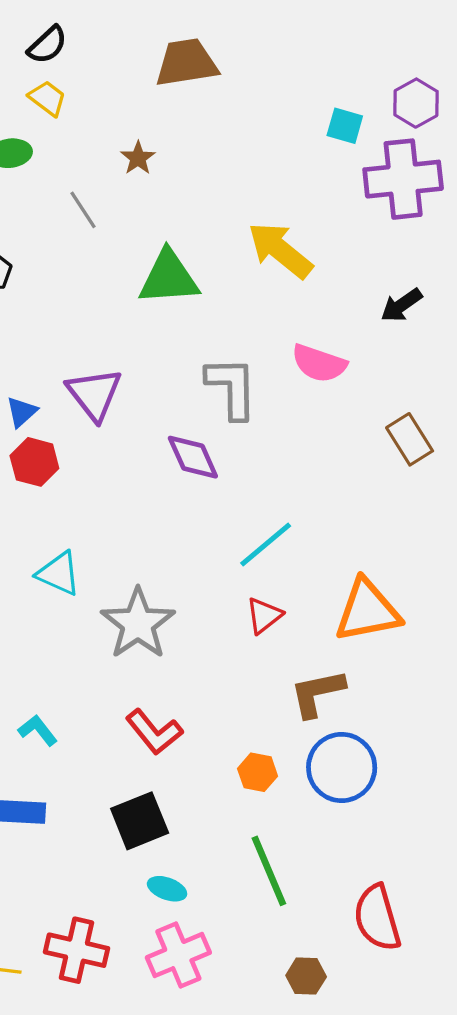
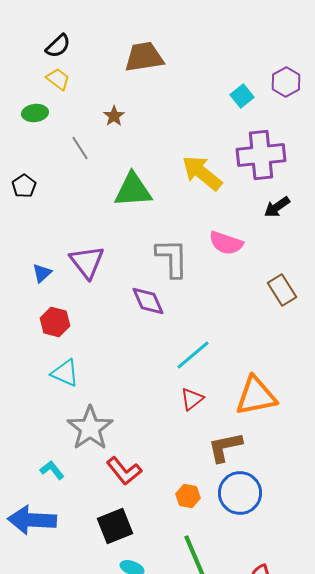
cyan square: (345, 126) -> (242, 96), turned 35
purple cross: (403, 179) -> (261, 155), moved
red hexagon: (34, 462) -> (55, 322), moved
gray star: (138, 624) -> (90, 428), moved

